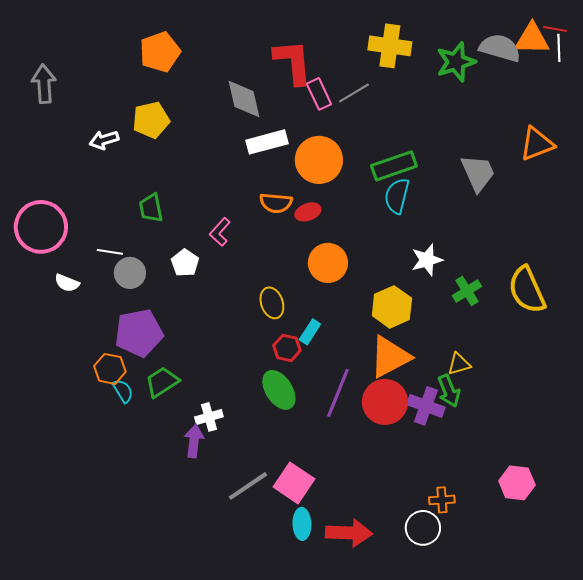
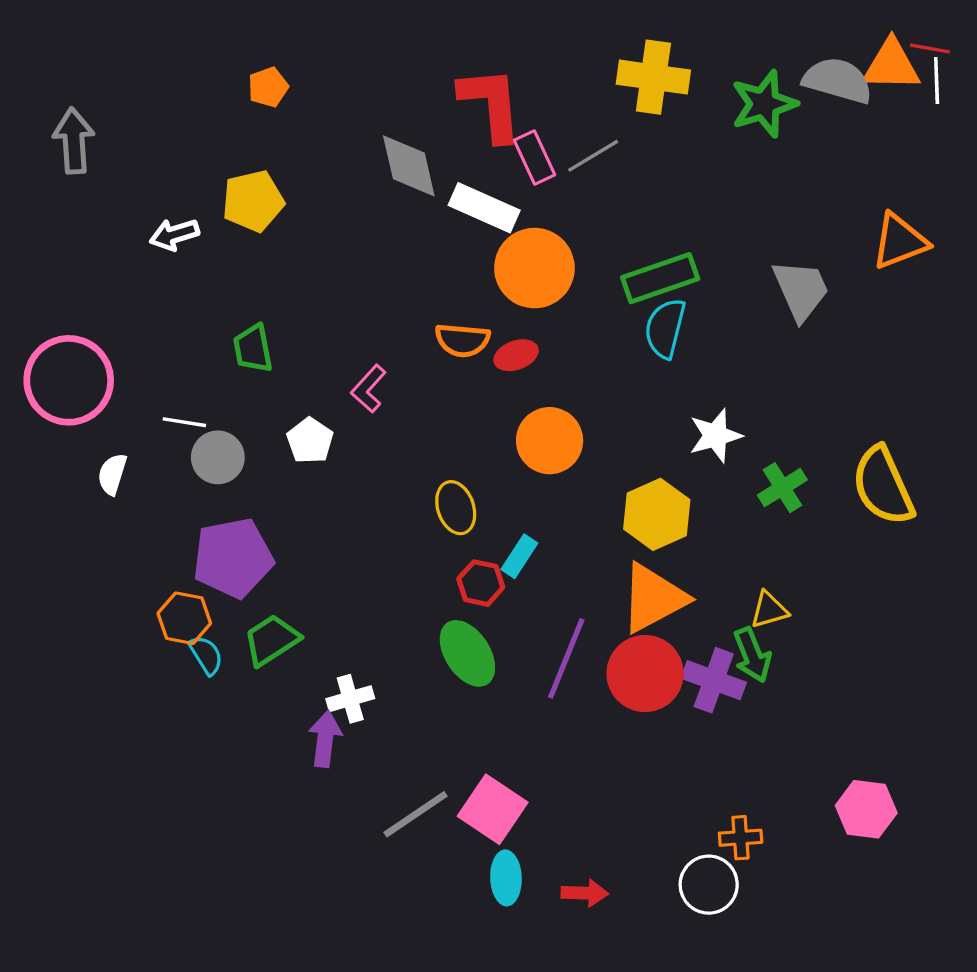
orange pentagon: (160, 52) -> (268, 87), size x0.6
white rectangle: (267, 142) -> (484, 208), moved, turned 39
white semicircle: (67, 283) -> (112, 474), turned 85
red arrow: (349, 533) -> (585, 893), size x0.6

